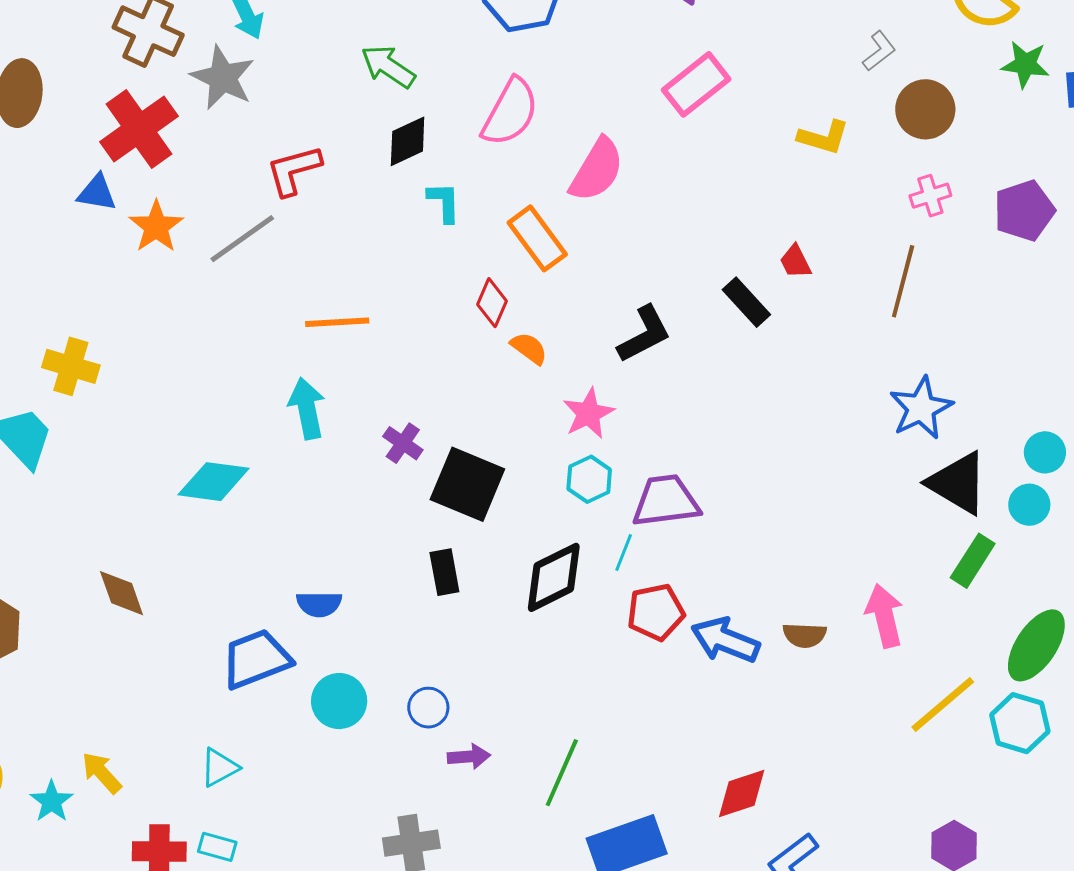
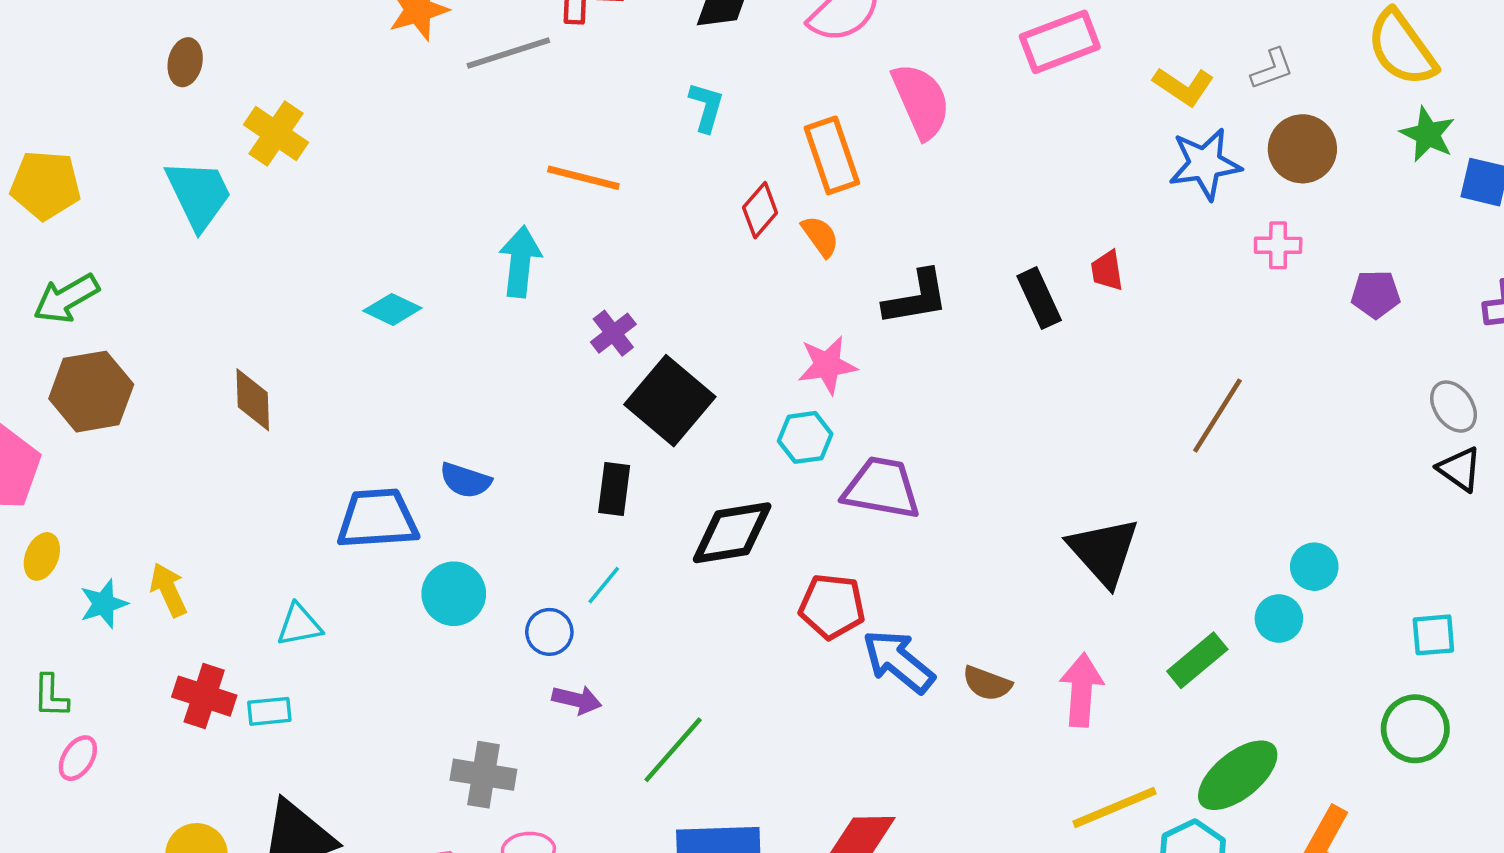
yellow L-shape: (824, 137) -> (1184, 86), moved
pink semicircle: (597, 170) -> (921, 101), turned -72
cyan L-shape: (444, 202) -> (706, 107), moved
purple pentagon: (1024, 211) -> (1376, 294), size x0.7
brown line: (903, 281) -> (1217, 416), moved
orange semicircle: (529, 348) -> (820, 236), moved
blue star: (921, 408) -> (1205, 164), moved
cyan diamond: (214, 482) -> (392, 309), size x0.7
black triangle: (958, 483) -> (1104, 551), moved
cyan line: (624, 553) -> (604, 585), moved
cyan rectangle: (217, 847) -> (269, 711), turned -39

